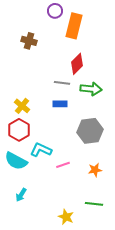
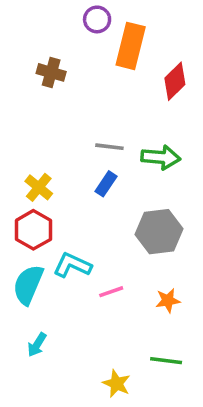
red diamond: (77, 64) -> (175, 81), moved
blue rectangle: (60, 104) -> (106, 184), turned -56
cyan semicircle: (16, 161) -> (28, 285), turned 85

